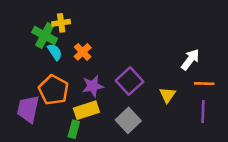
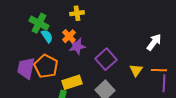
yellow cross: (61, 23) -> (77, 13), moved
orange line: (204, 84) -> (159, 70), moved
purple star: (93, 86) -> (77, 46), moved
purple trapezoid: (28, 109) -> (26, 68), moved

